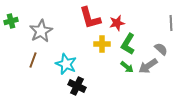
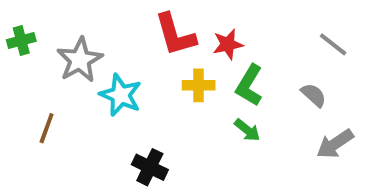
gray line: (171, 23) -> (333, 44), turned -49
brown line: (33, 60) -> (47, 128), moved
cyan star: (66, 64) -> (121, 95), moved
gray arrow: (148, 66) -> (335, 144), moved

